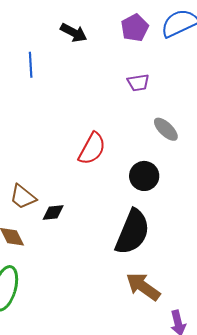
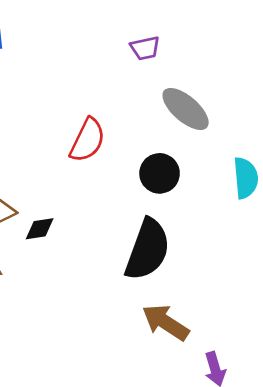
gray ellipse: (166, 129) -> (186, 109), size x1.4

